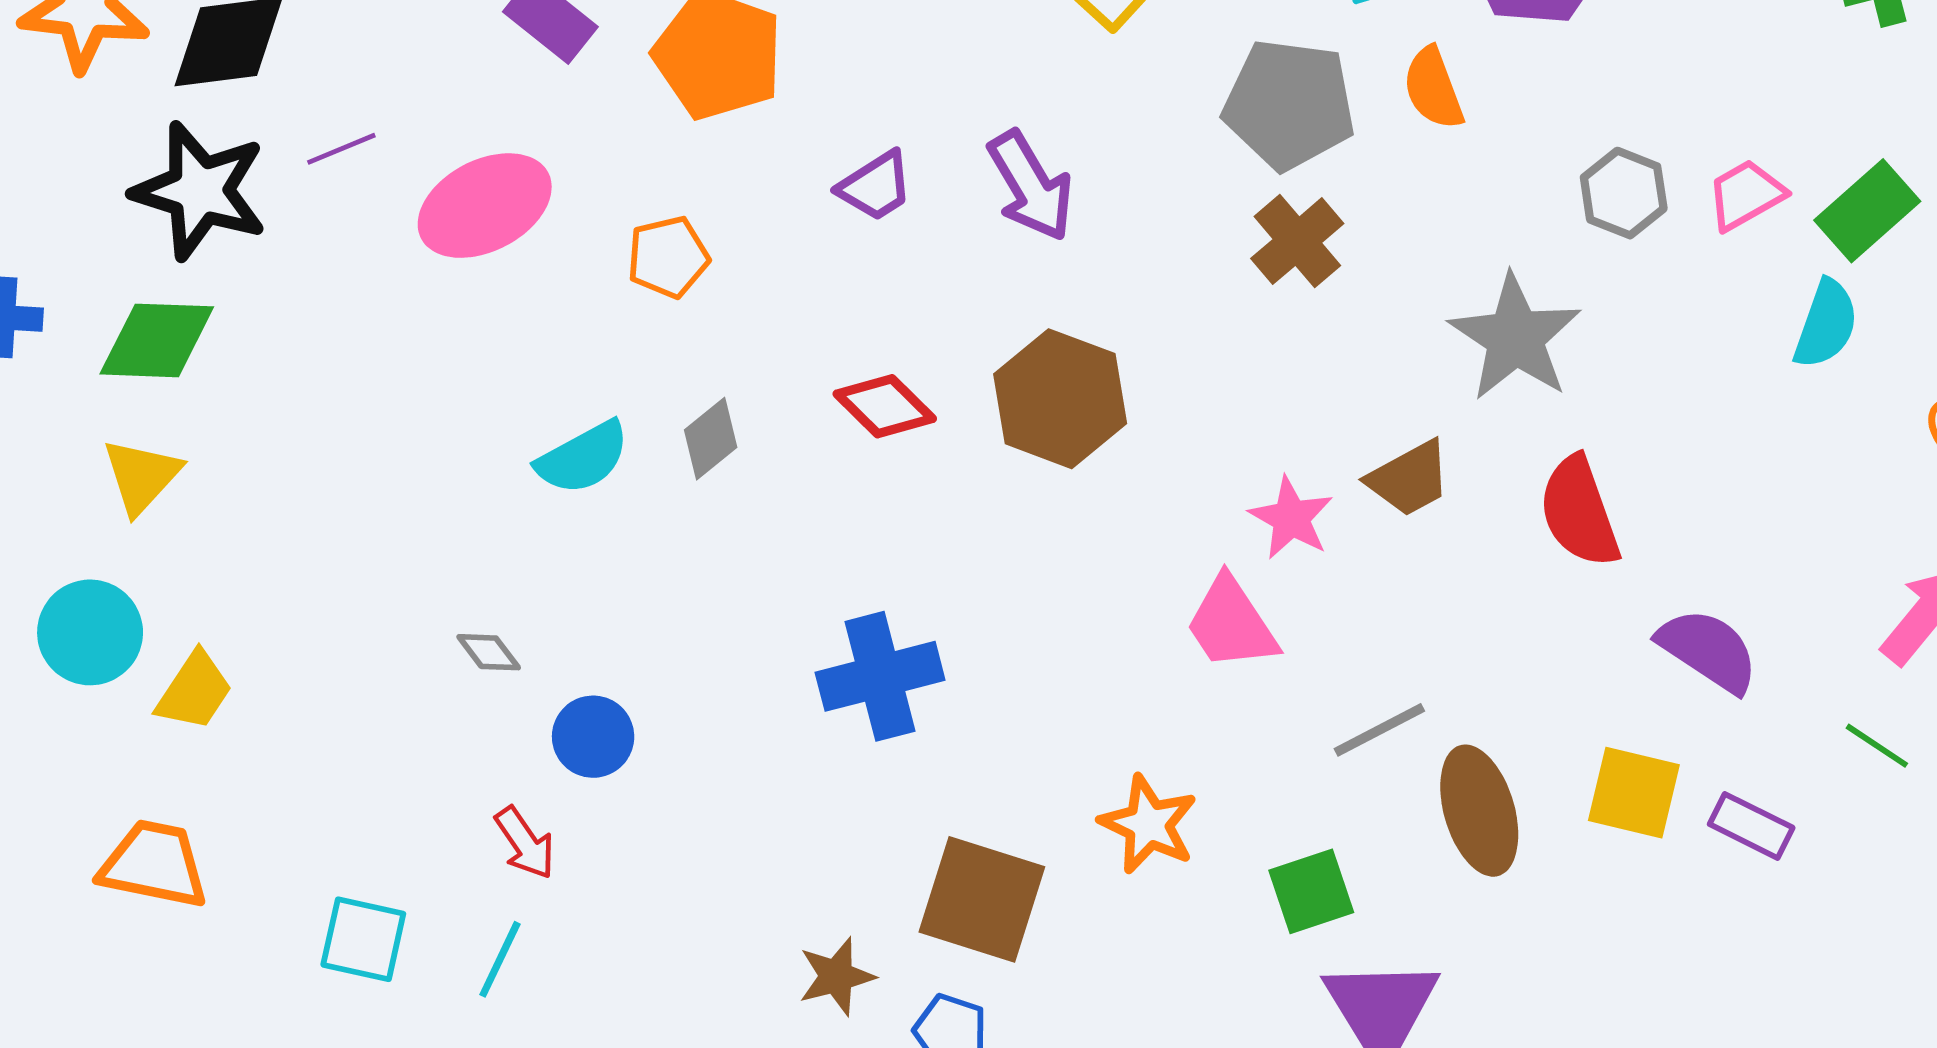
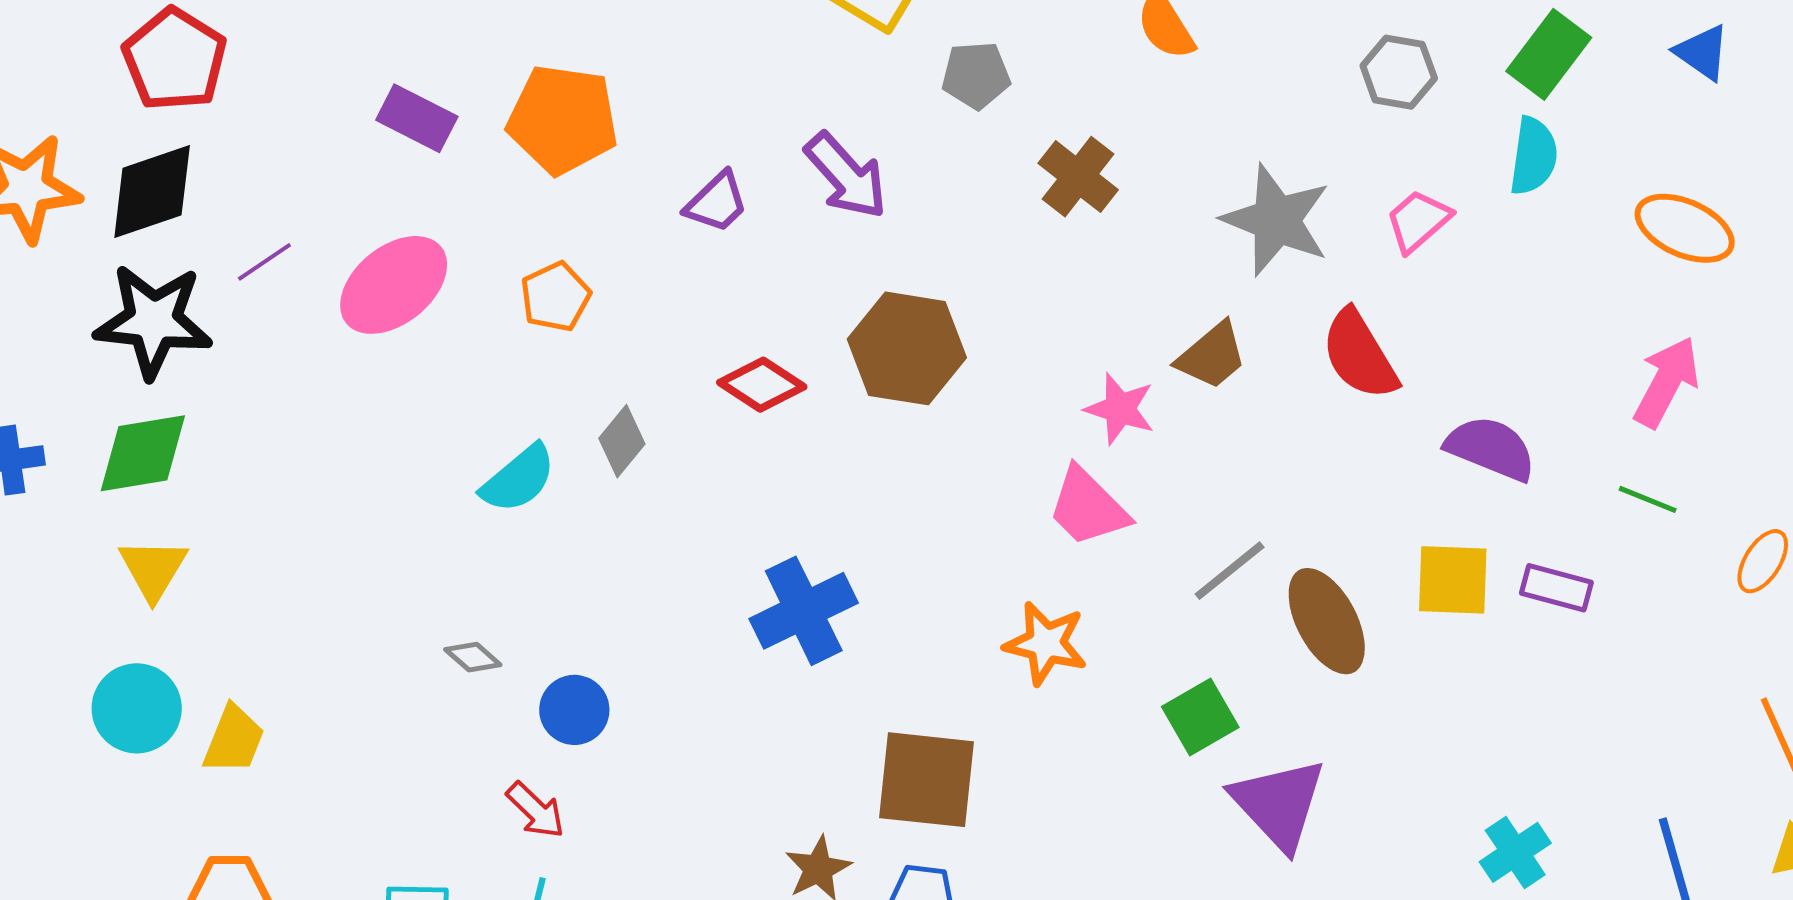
gray pentagon: (1289, 104) -> (976, 75), moved, size x0.6
gray hexagon: (1624, 193) -> (1399, 72), moved
pink trapezoid: (1746, 195) -> (1418, 221), moved
orange star: (1148, 824) -> (1046, 643), moved

